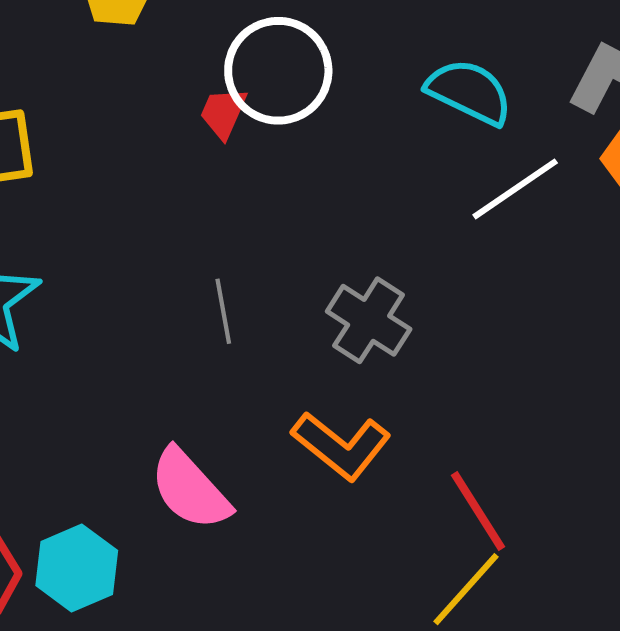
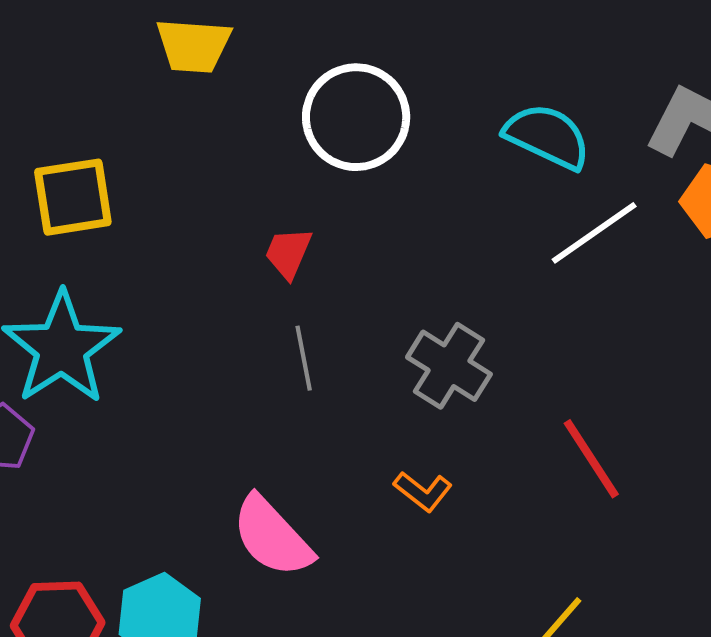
red trapezoid: (223, 113) -> (288, 253), moved
orange L-shape: (341, 446) -> (423, 491), size x0.6
red line: (478, 511) -> (591, 459), moved

